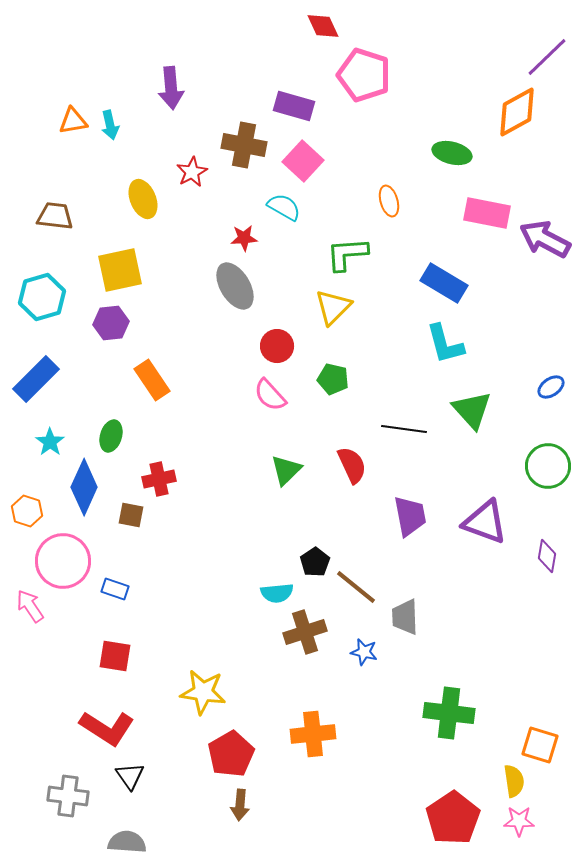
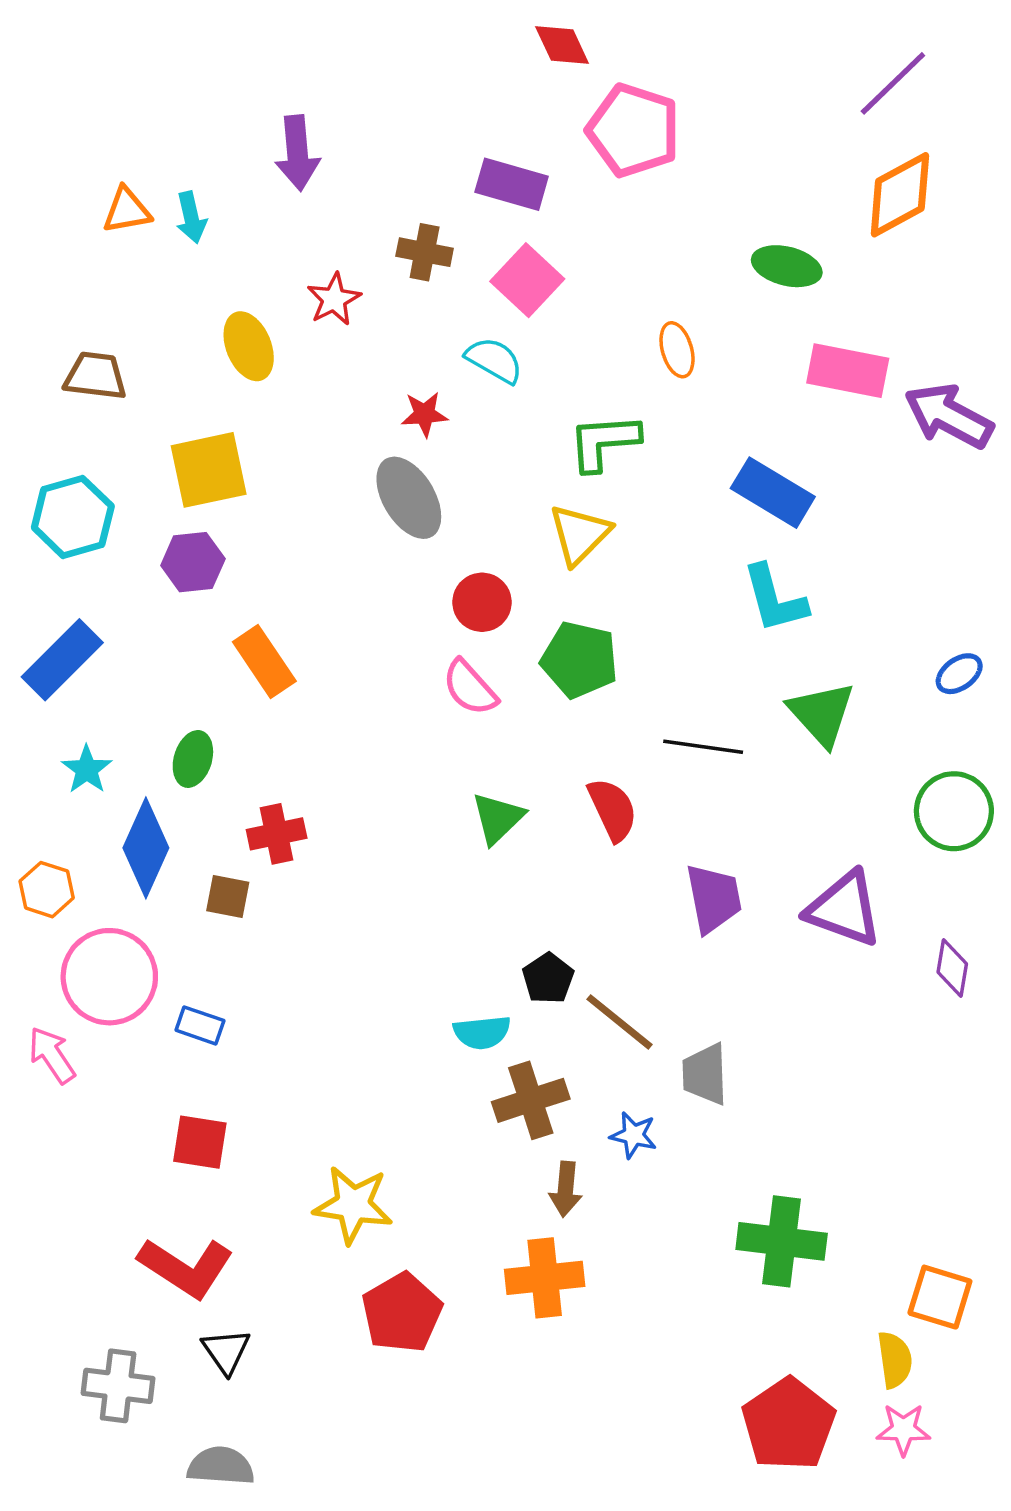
purple line: (547, 57) -> (893, 83), moved
brown cross: (244, 145) -> (425, 252), size x0.7
green pentagon: (333, 379) -> (580, 660), size x1.4
brown arrow: (240, 805) -> (566, 1189), moved

